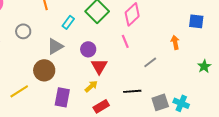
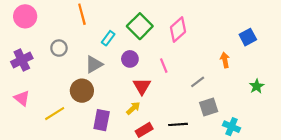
blue square: (196, 21) -> (248, 37), turned -35
pink line: (125, 41) -> (164, 66), moved
purple circle: (88, 49) -> (130, 59), moved
black line: (132, 91) -> (178, 124), moved
gray square: (160, 102) -> (209, 107), moved

